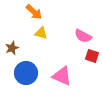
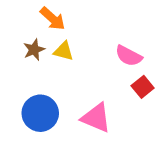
brown star: (12, 48) -> (34, 50), moved
red square: (92, 56) -> (143, 87), turned 32

